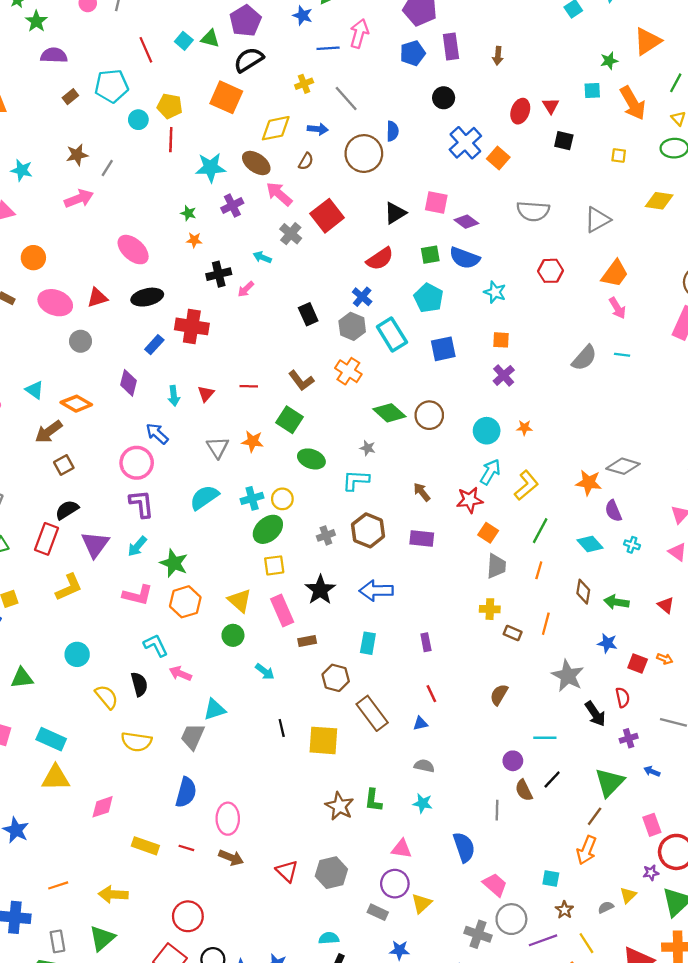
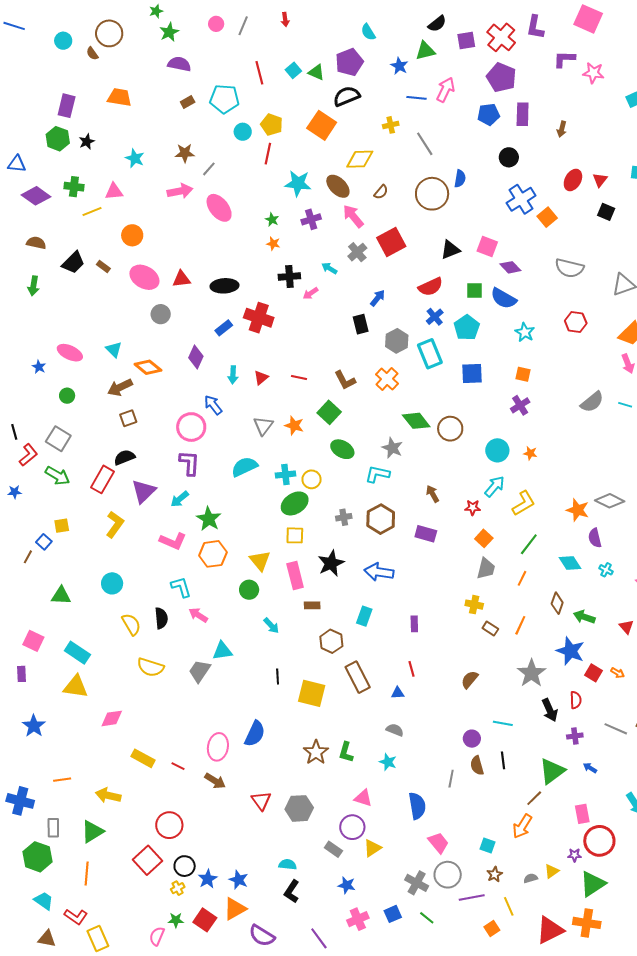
blue arrow: (318, 129) -> (378, 298), moved, turned -66
pink ellipse: (133, 250) -> (219, 208), moved
blue cross: (362, 297) -> (435, 317), moved
gray star: (368, 448) -> (392, 448), size x1.5
red star: (470, 500) -> (473, 508), size x0.7
yellow L-shape: (69, 587) -> (115, 524), turned -40
blue star: (607, 643) -> (570, 651), size x1.6
black line: (552, 780) -> (503, 760), turned -60
blue semicircle: (186, 792) -> (255, 734), moved

